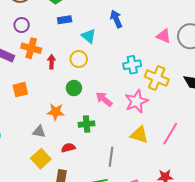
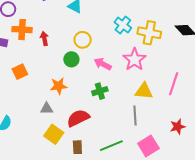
yellow circle: (79, 59) -> (83, 40), moved
cyan cross: (132, 65) -> (123, 25), turned -30
green cross: (87, 124) -> (100, 91), moved
red semicircle: (68, 148) -> (78, 118), size x1.6
gray line: (111, 157) -> (135, 116), moved

